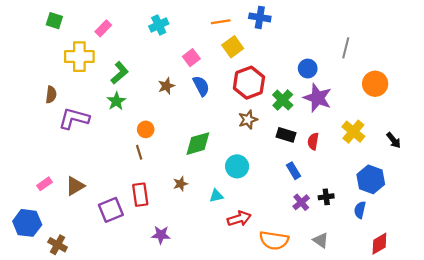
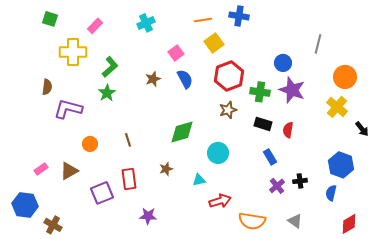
green cross: (283, 100) -> (260, 92), turned -36
orange circle: (146, 129) -> (90, 144), moved
yellow cross: (353, 132) -> (337, 107), moved

